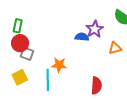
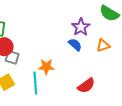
blue semicircle: (82, 37) -> (75, 45), moved, turned 40
red semicircle: (96, 85) -> (86, 86), turned 54

